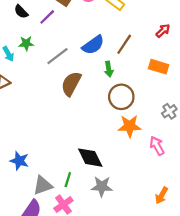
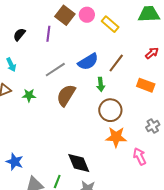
black semicircle: (21, 12) -> (19, 35), moved, turned 80
purple line: (47, 17) -> (48, 34), turned -42
green star: (26, 43) -> (29, 95), moved

